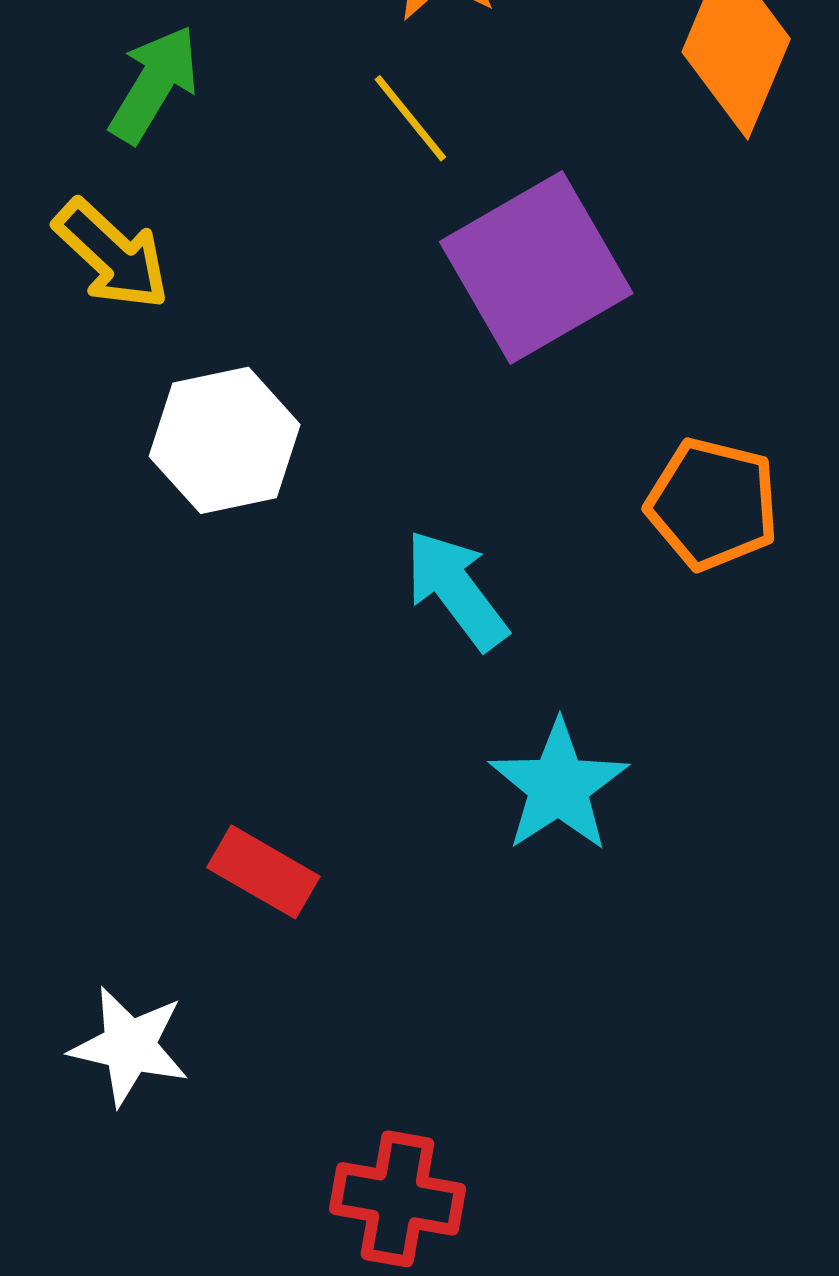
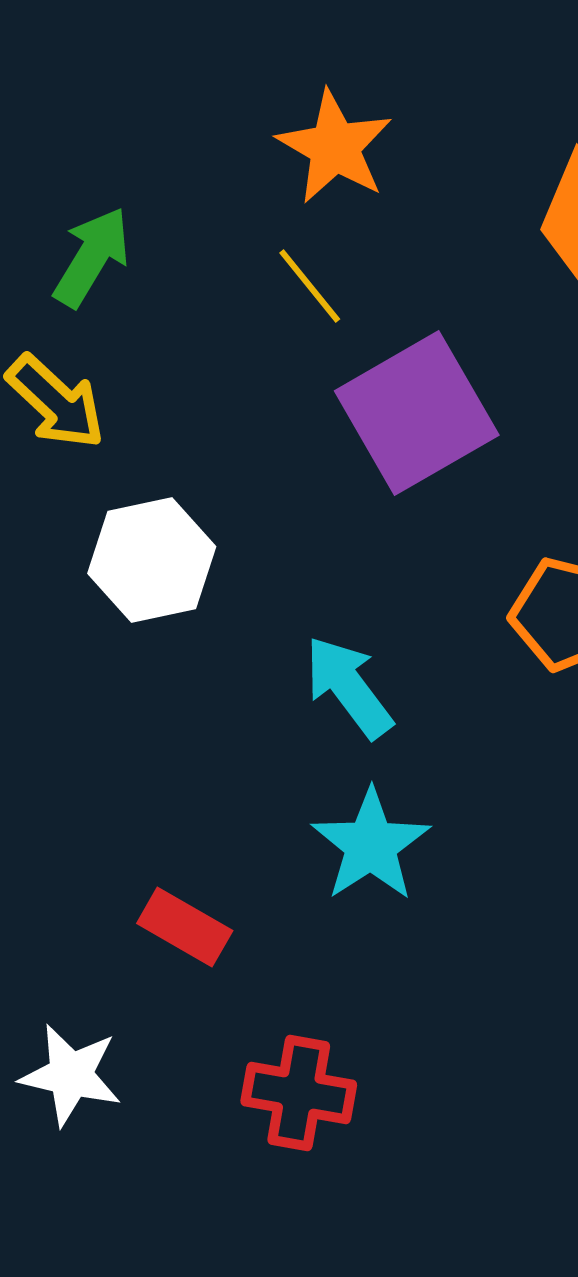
cyan star: (559, 786) -> (371, 845), moved
red cross: (397, 1199) -> (299, 1093), moved

